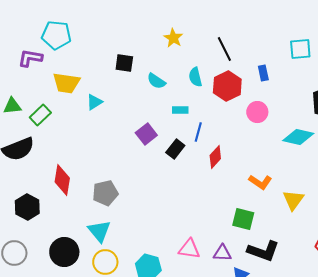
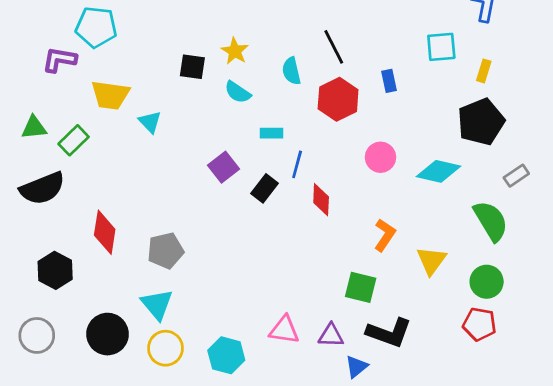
yellow star: (173, 38) -> (235, 51), moved
cyan semicircle: (195, 77) -> (291, 71), moved
cyan triangle: (94, 102) -> (150, 122), turned -42
pink circle: (257, 112) -> (380, 157), moved
red diamond: (215, 157) -> (321, 200), turned -40
orange L-shape: (260, 182) -> (385, 235), turned -90

